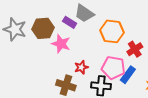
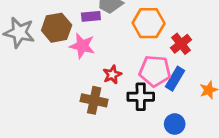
purple rectangle: (70, 22) -> (91, 16), turned -32

